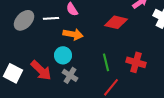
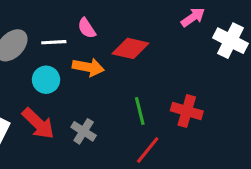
red diamond: (116, 22) -> (130, 48), moved
cyan circle: (63, 55) -> (46, 80), moved

